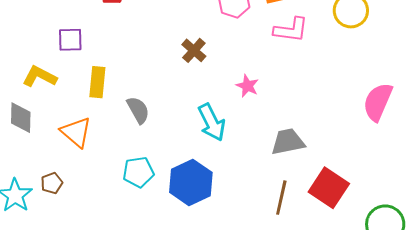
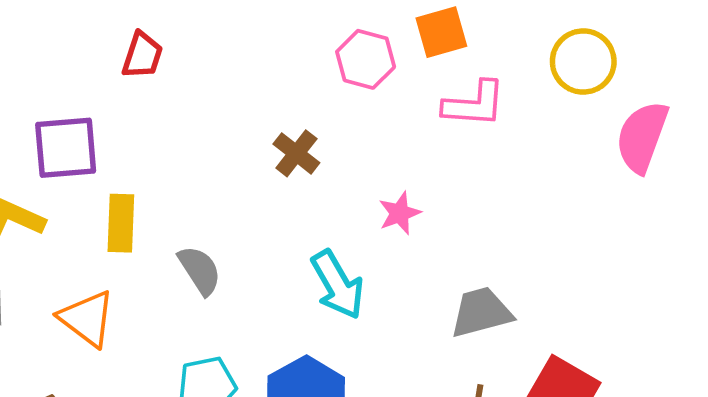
purple square: (70, 40) -> (66, 148), size x1.4
pink star: (247, 86) -> (400, 213), turned 30
pink semicircle: (378, 102) -> (642, 137), moved

